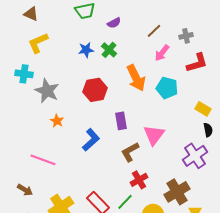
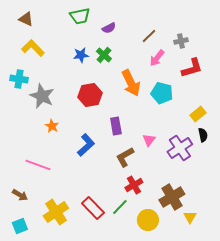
yellow L-shape: (38, 43) -> (33, 48), turned 70
yellow rectangle: (203, 109) -> (198, 114), turned -70
pink triangle: (154, 135) -> (149, 140), size x0.6
purple cross: (195, 156) -> (180, 148), moved

